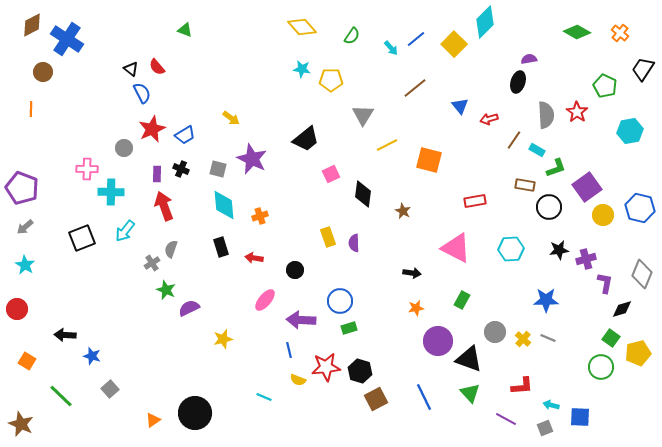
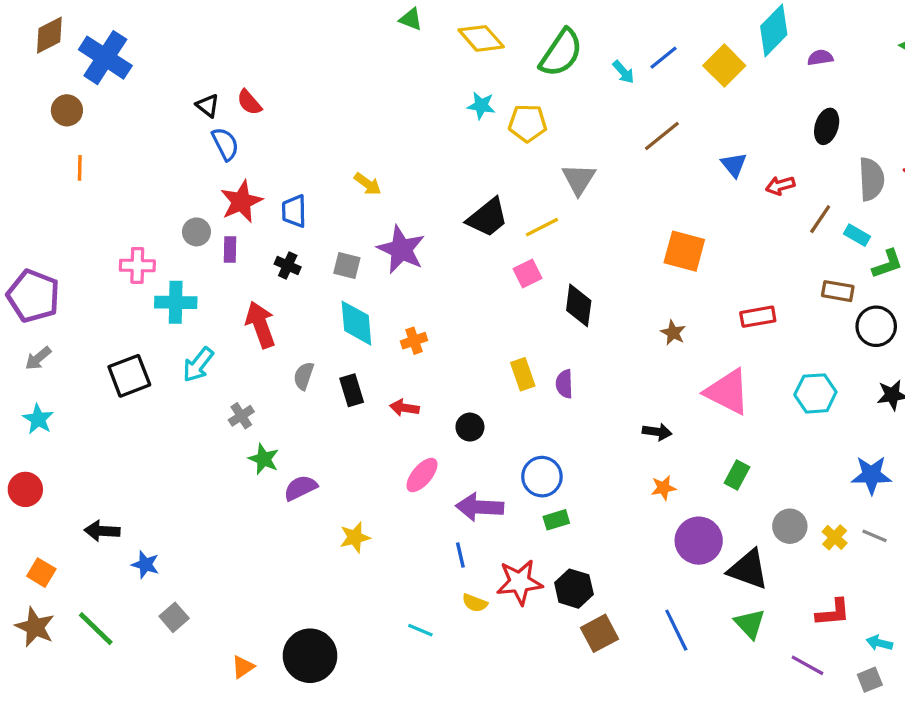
green triangle: (185, 30) -> (411, 19), moved
green semicircle: (352, 36) -> (561, 53), size x1.8
purple semicircle: (529, 59) -> (820, 58), moved
orange line: (31, 109) -> (80, 168), moved
blue trapezoid: (185, 135) -> (294, 211), turned 120
yellow line: (387, 145) -> (542, 227), moved
purple rectangle: (157, 174) -> (230, 250), moved
brown star: (403, 211) -> (673, 333), moved
gray semicircle: (171, 249) -> (304, 376), moved
brown star: (21, 424) -> (35, 627), moved

